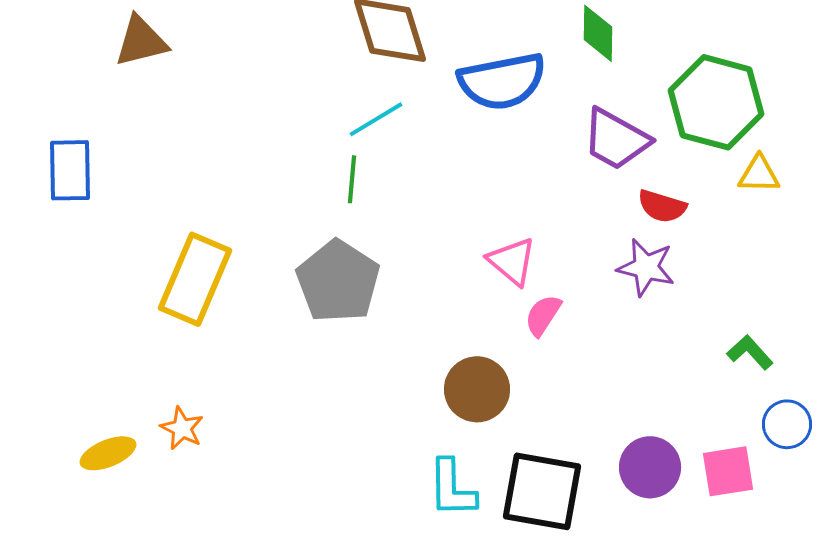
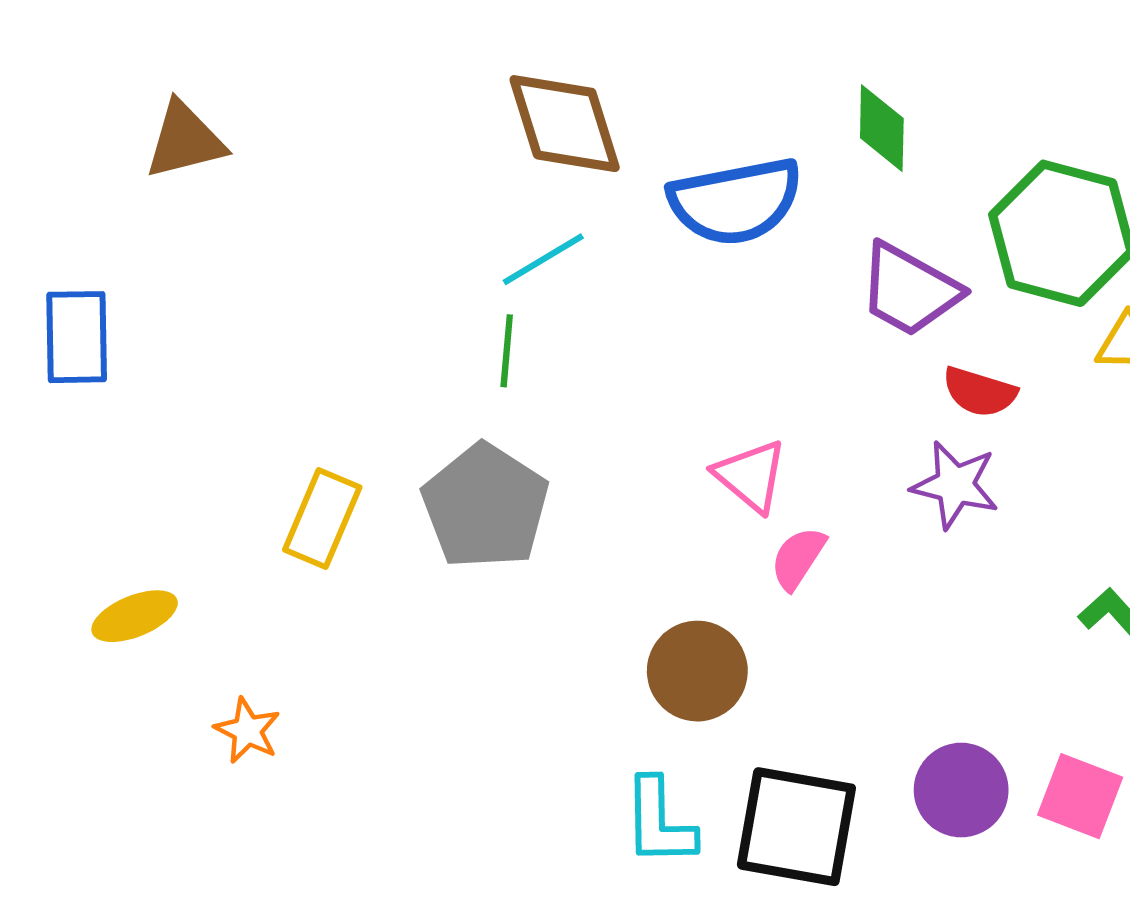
yellow rectangle: (195, 279) -> (322, 519), moved, size x0.7
yellow ellipse: (108, 453) -> (135, 616), moved
pink square: (728, 471) -> (1080, 796), turned 30

